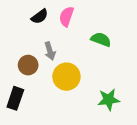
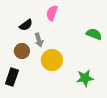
black semicircle: (40, 16) -> (26, 25), moved
green semicircle: (101, 39) -> (94, 34), moved

